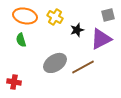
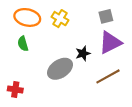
gray square: (108, 15) -> (106, 16), moved
black star: (77, 30) -> (83, 53), moved
brown line: (83, 67) -> (108, 76), moved

